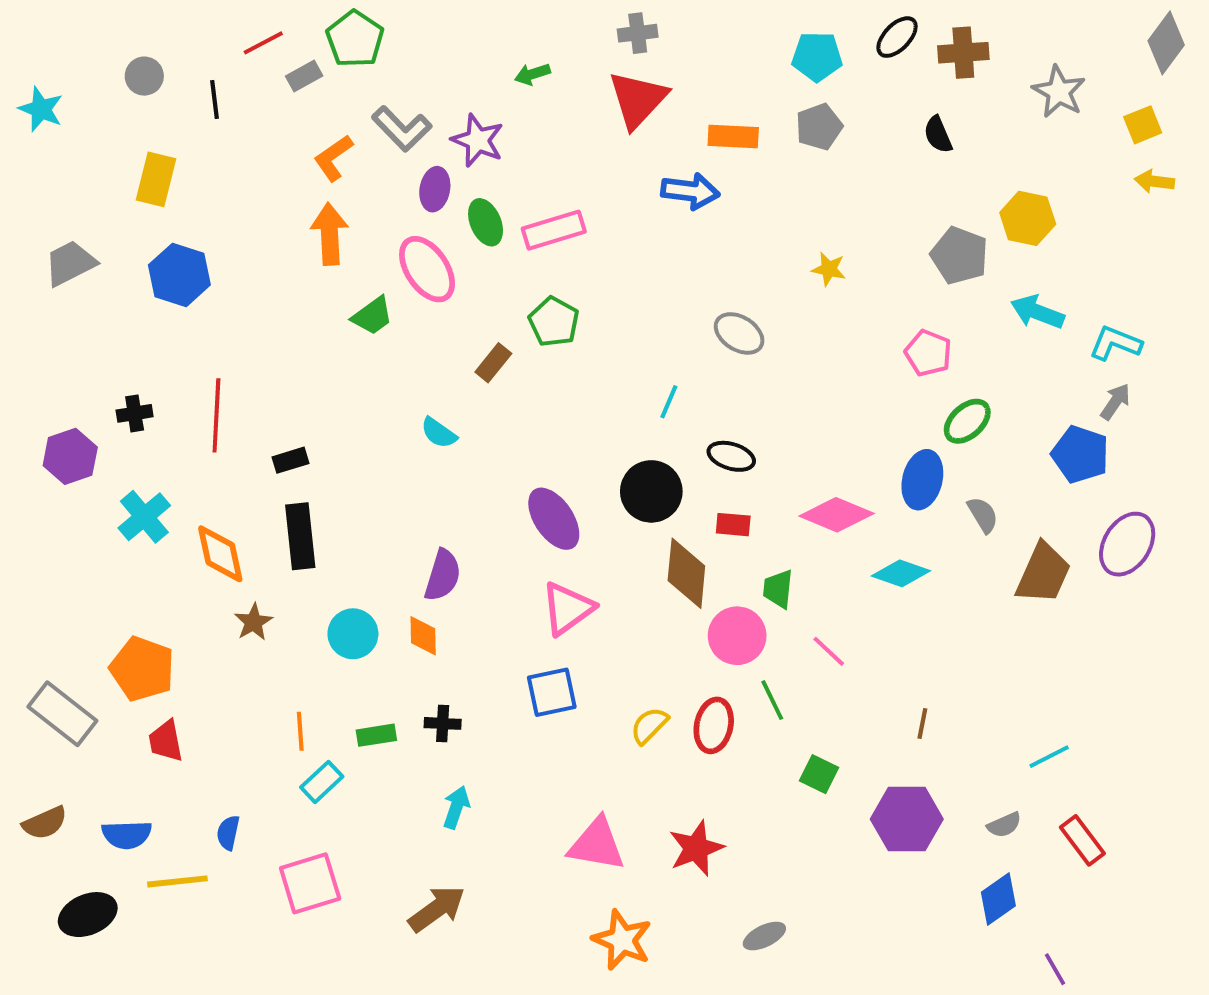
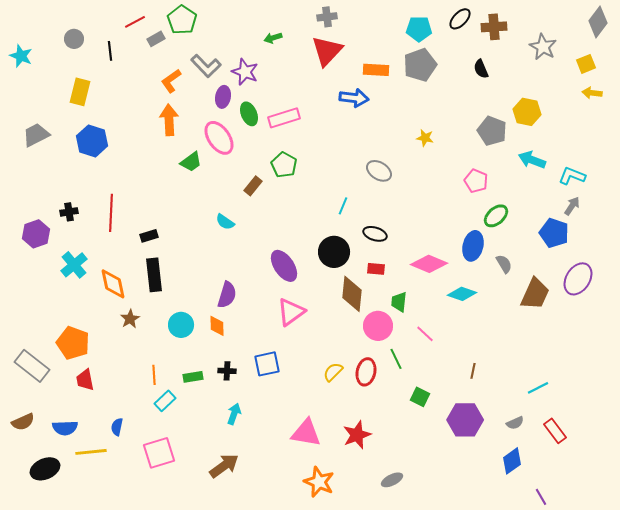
gray pentagon: (819, 127) -> (420, 65), size x1.4
blue square: (552, 692) -> (267, 364), moved

